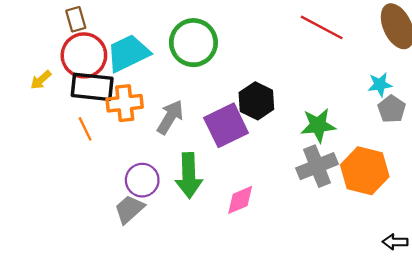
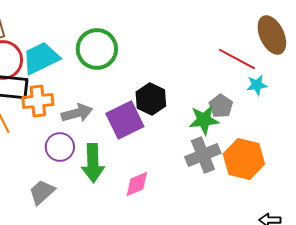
red line: (322, 27) -> (237, 59), moved
gray pentagon: (392, 109) -> (221, 106), moved
gray arrow: (170, 117) -> (77, 113), turned 44
purple circle: (142, 180) -> (60, 147), moved

